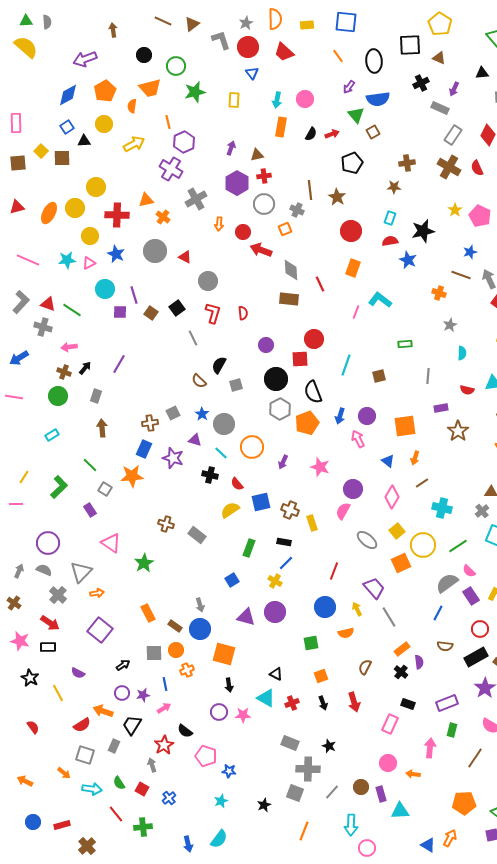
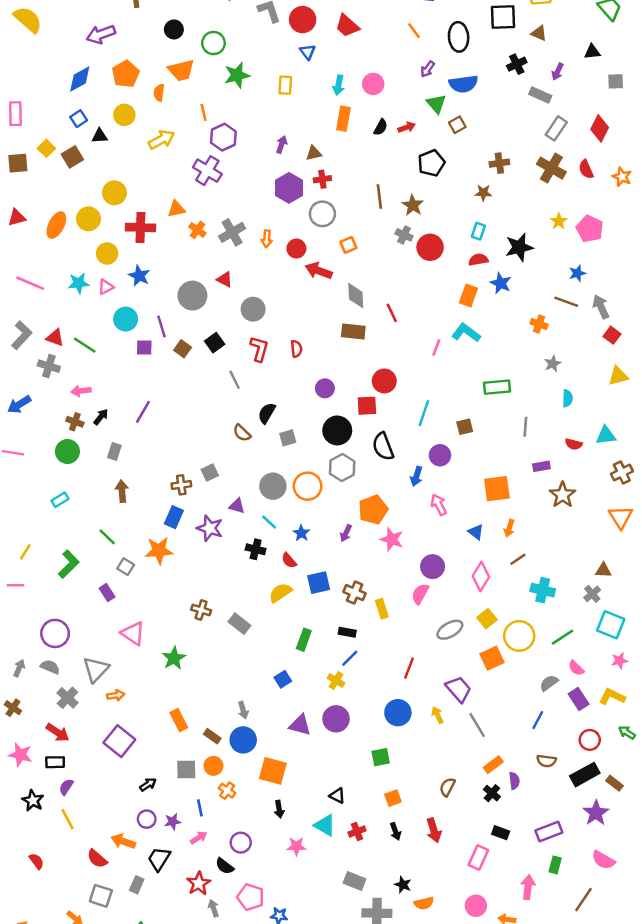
brown square: (62, 158) -> (72, 157), turned -30
gray cross: (196, 199) -> (232, 232), moved
gray cross: (297, 210) -> (404, 235), moved
gray circle: (155, 251) -> (192, 296), moved
orange rectangle: (353, 268) -> (468, 296), moved
green rectangle: (405, 344) -> (497, 387), size x1.5
blue star: (202, 414) -> (301, 533), moved
purple circle: (367, 416) -> (440, 455), moved
orange pentagon: (307, 423) -> (373, 510), moved
orange circle: (252, 447) -> (308, 486), moved
gray ellipse: (367, 540) -> (450, 630), turned -70
gray semicircle: (447, 583) -> (549, 683), size x0.7
orange semicircle: (346, 633) -> (424, 903), moved
orange cross: (187, 670) -> (227, 791), turned -32
purple semicircle: (78, 673) -> (66, 787), moved, turned 96
purple circle: (219, 712) -> (241, 843), moved
red semicircle: (82, 725) -> (97, 859), turned 72
gray arrow: (152, 765) -> (213, 908), moved

